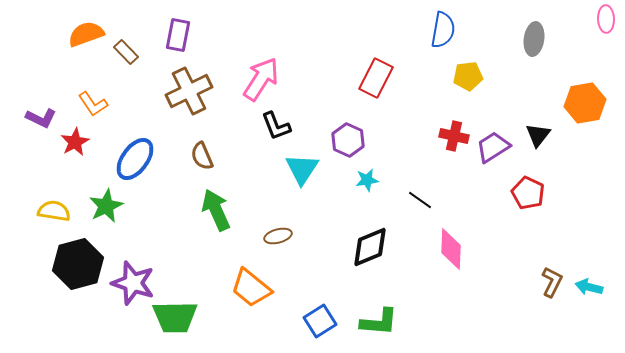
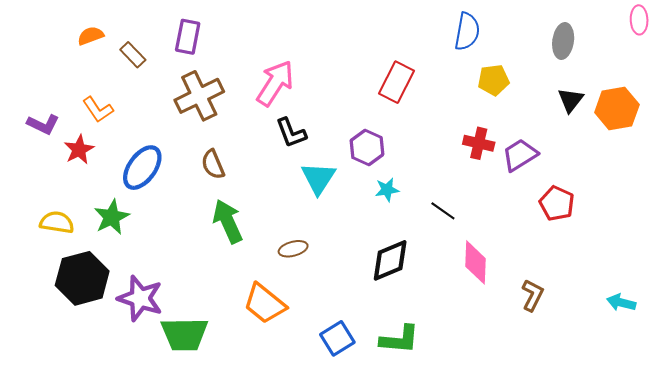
orange semicircle: (86, 34) -> (91, 36), size x0.7
black triangle: (538, 135) -> (570, 100), moved
brown L-shape: (552, 282) -> (533, 295), moved

